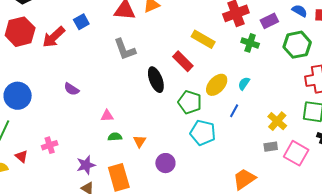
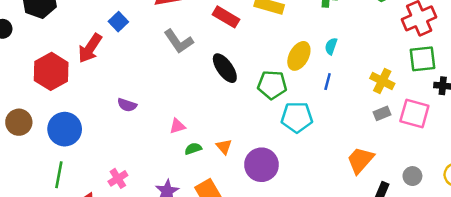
red hexagon: (20, 32) -> (51, 71), moved
red rectangle: (183, 61) -> (226, 17), moved
purple circle: (165, 163) -> (261, 165), size x1.4

